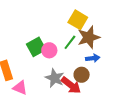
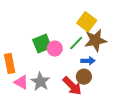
blue arrow: (93, 58) -> (88, 61), moved
gray star: (55, 78) -> (40, 82), moved

